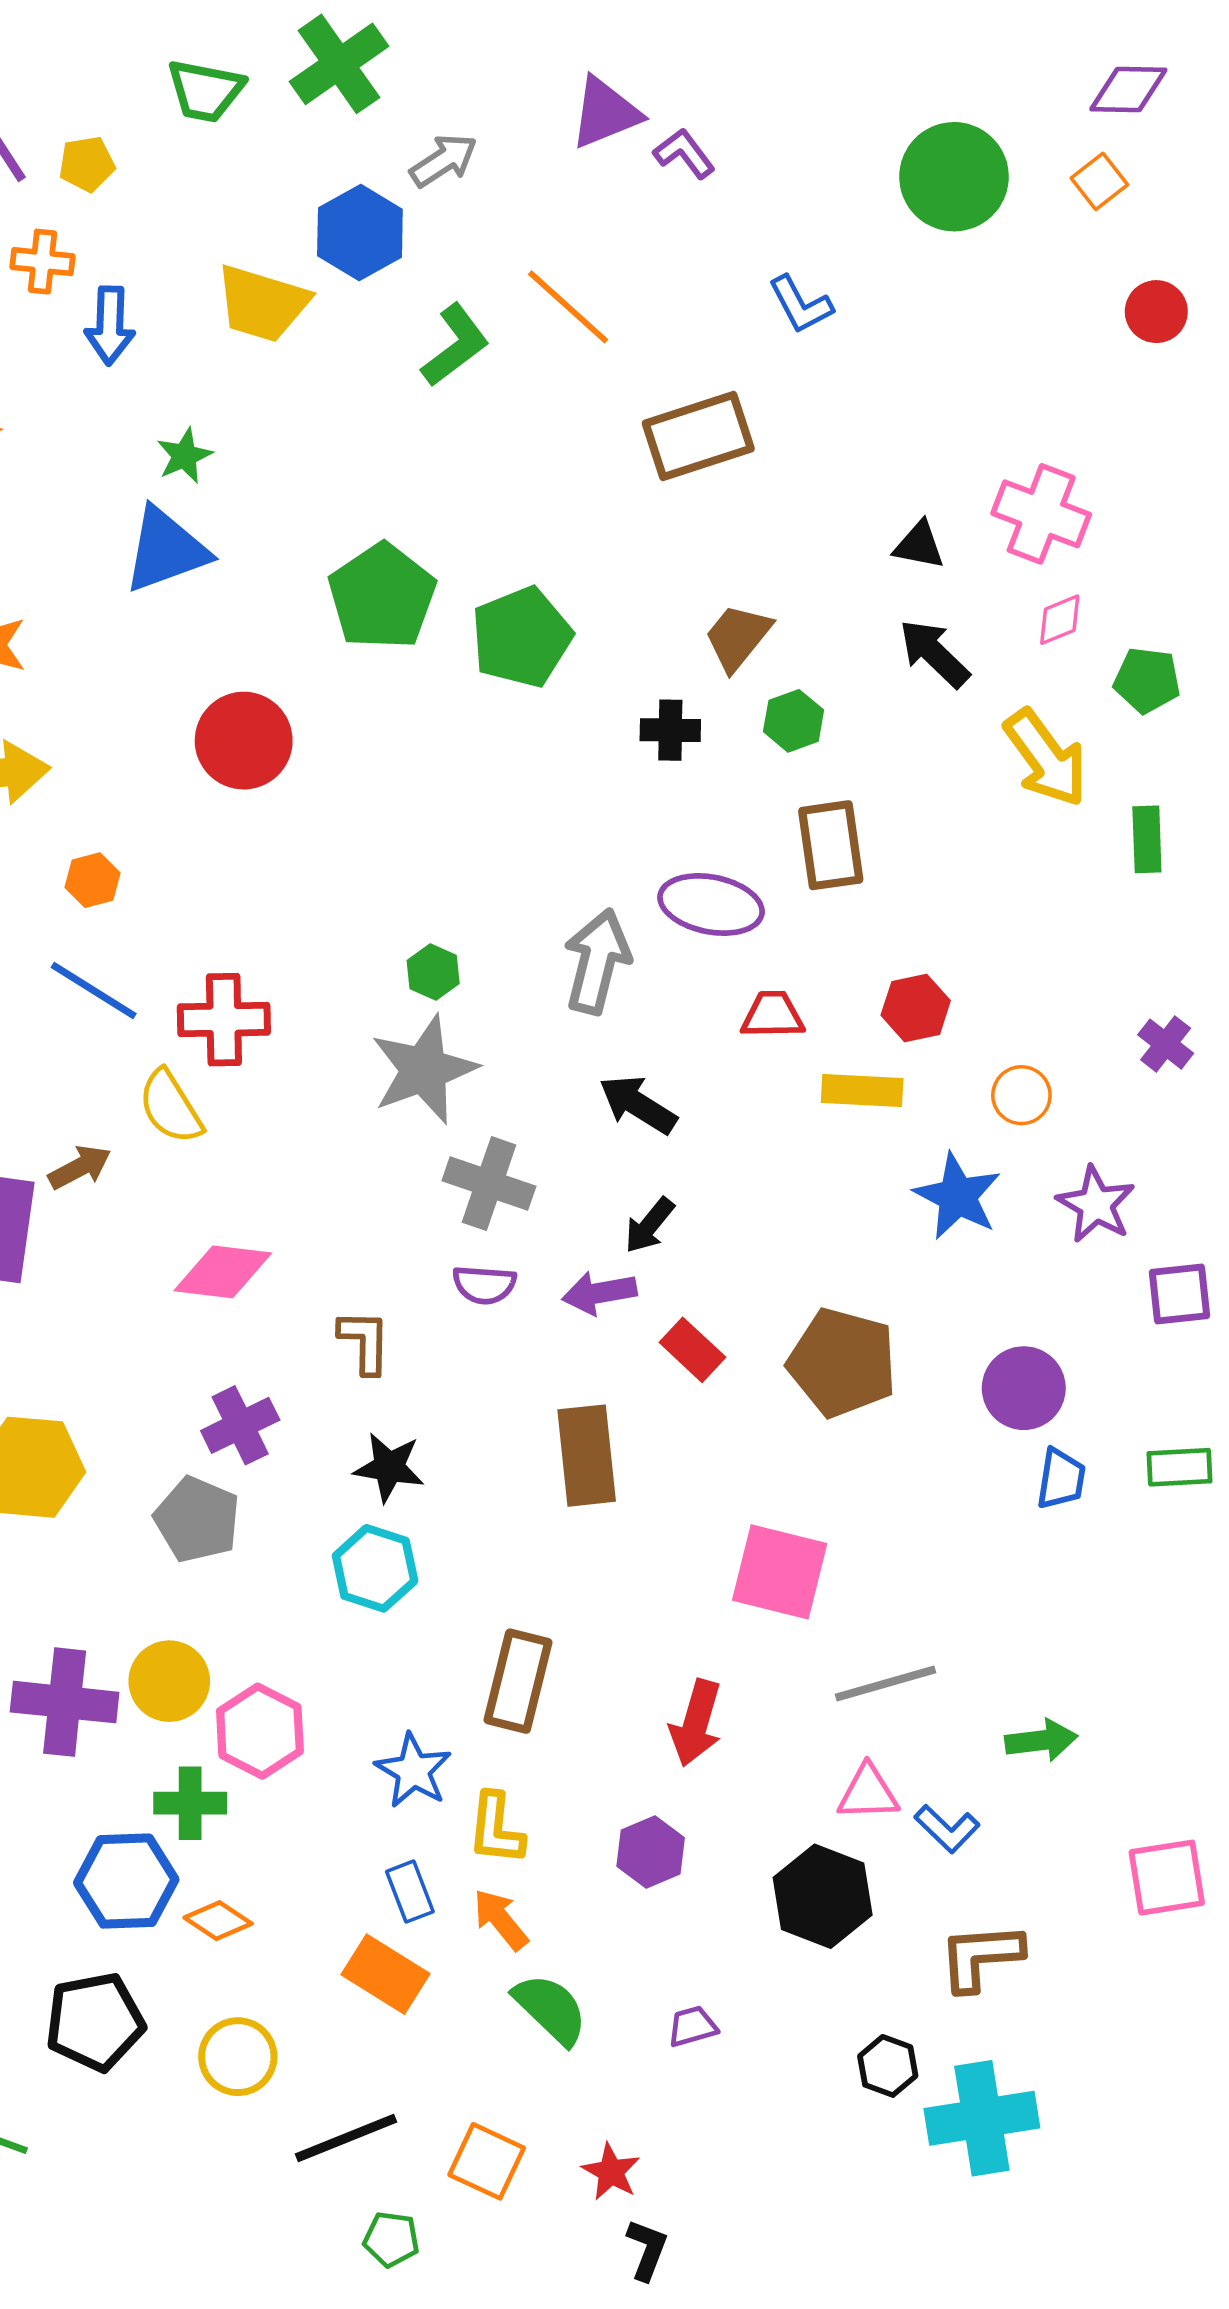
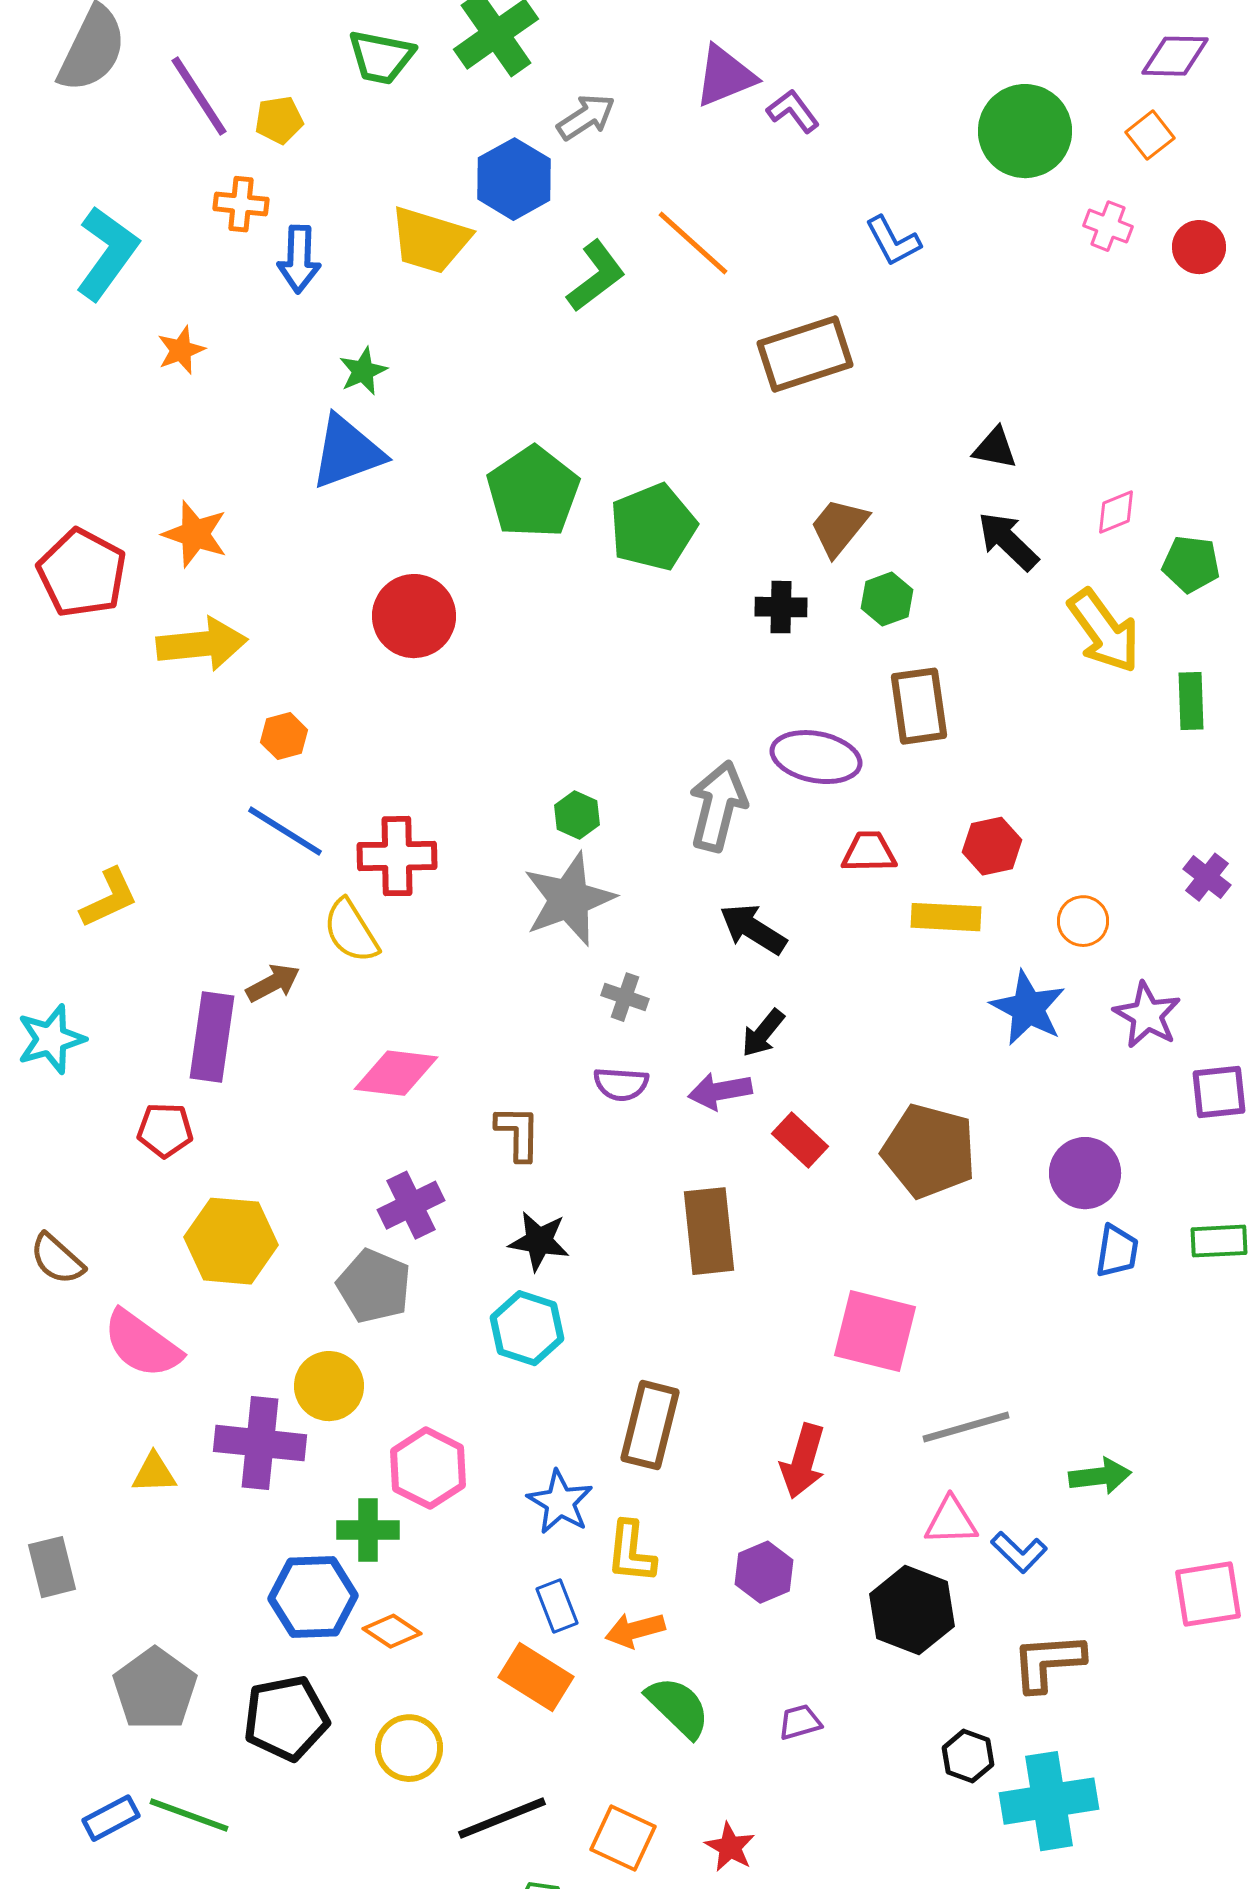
pink cross: (1041, 514) -> (1108, 226), moved, size x0.6
gray cross: (489, 1184) -> (625, 997), size x0.6
yellow circle: (169, 1681) -> (329, 1386), moved
orange arrow: (501, 1919) -> (635, 1630), turned -66

